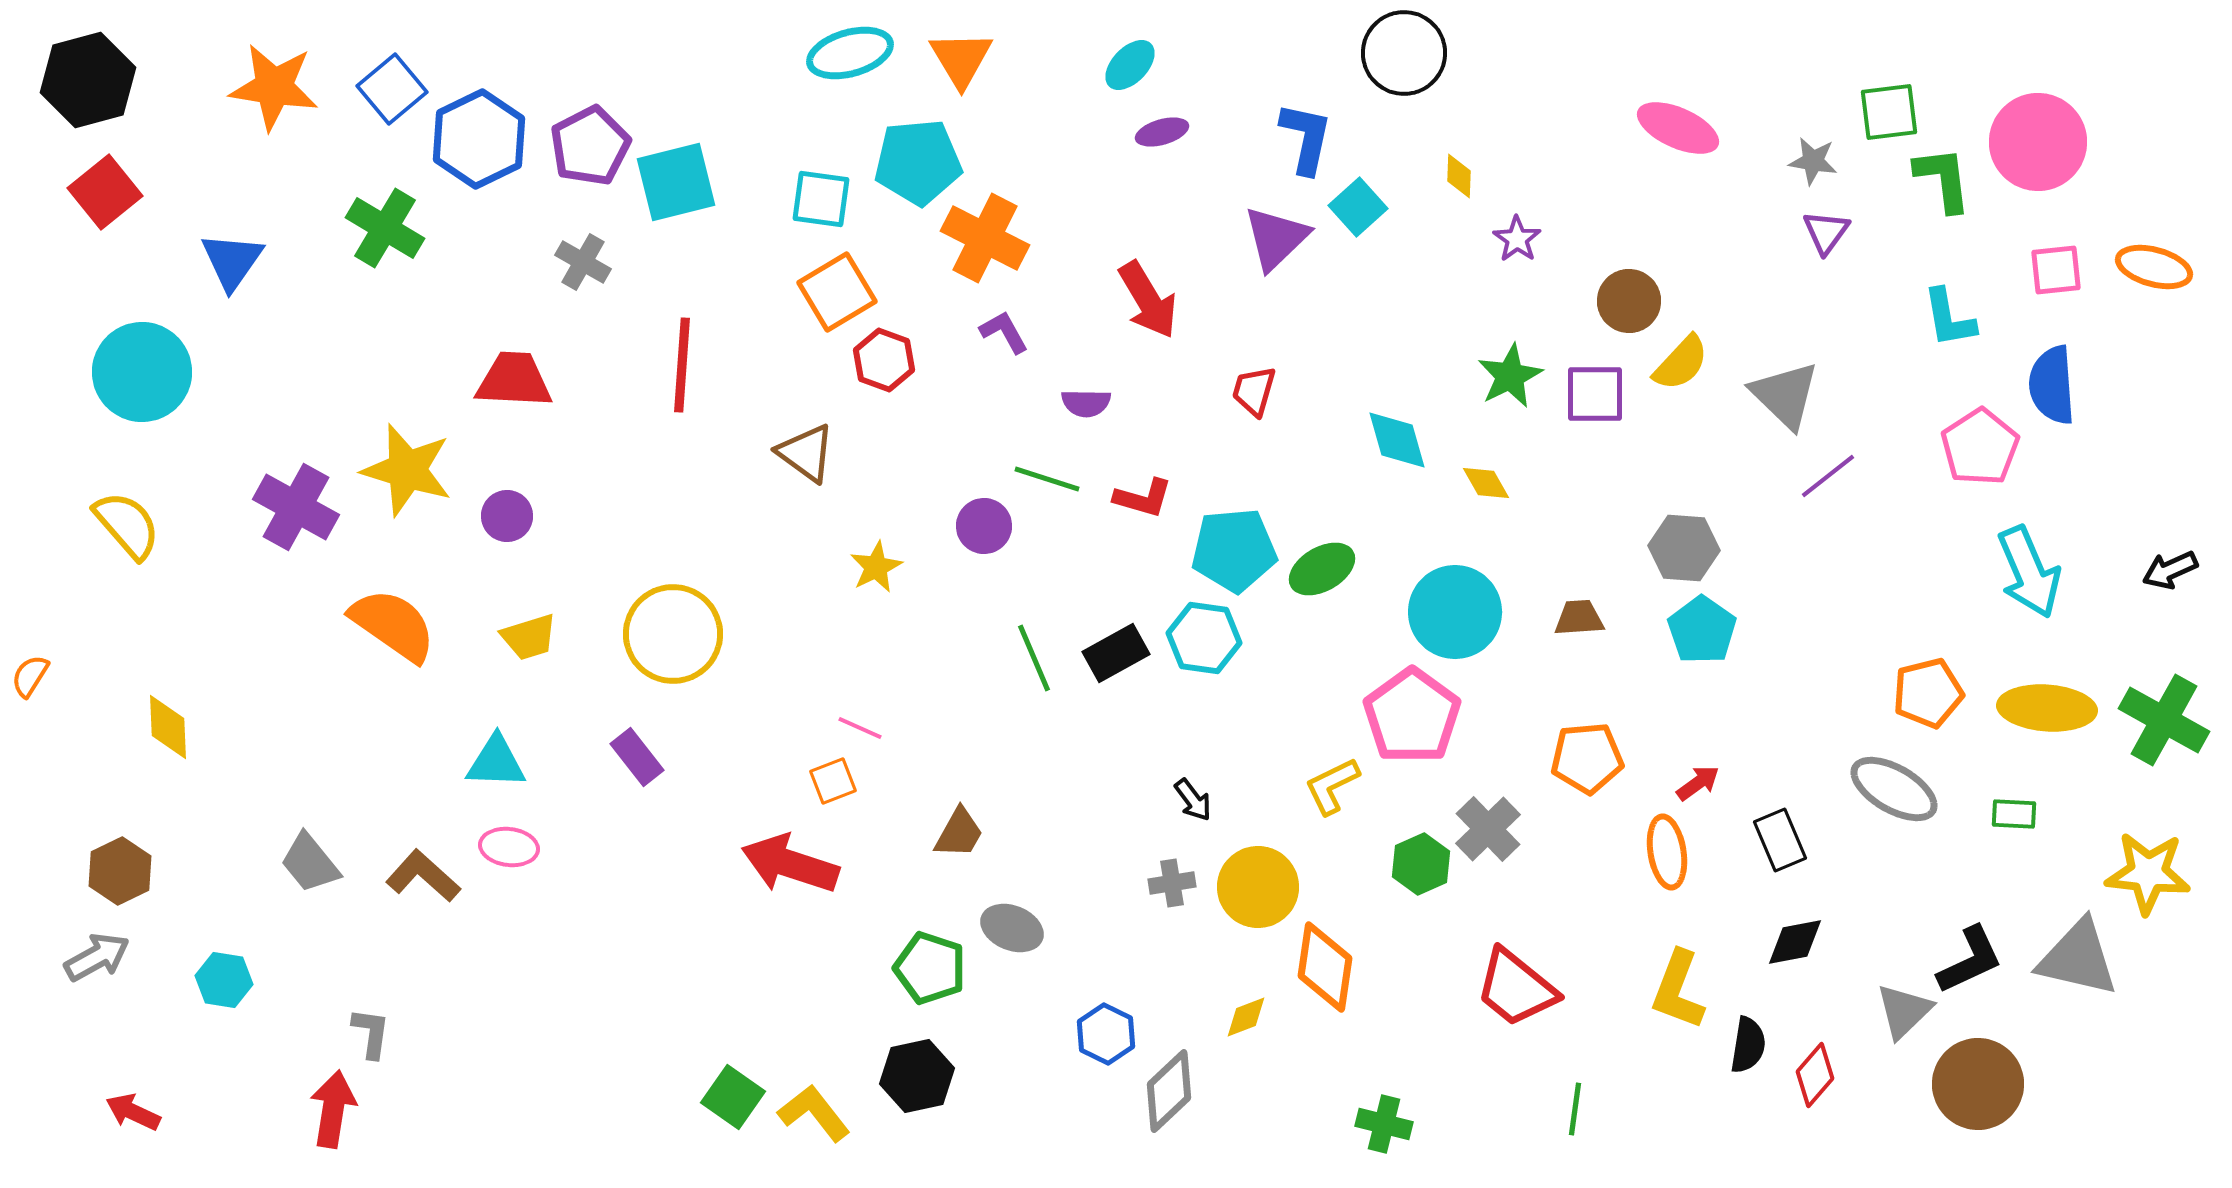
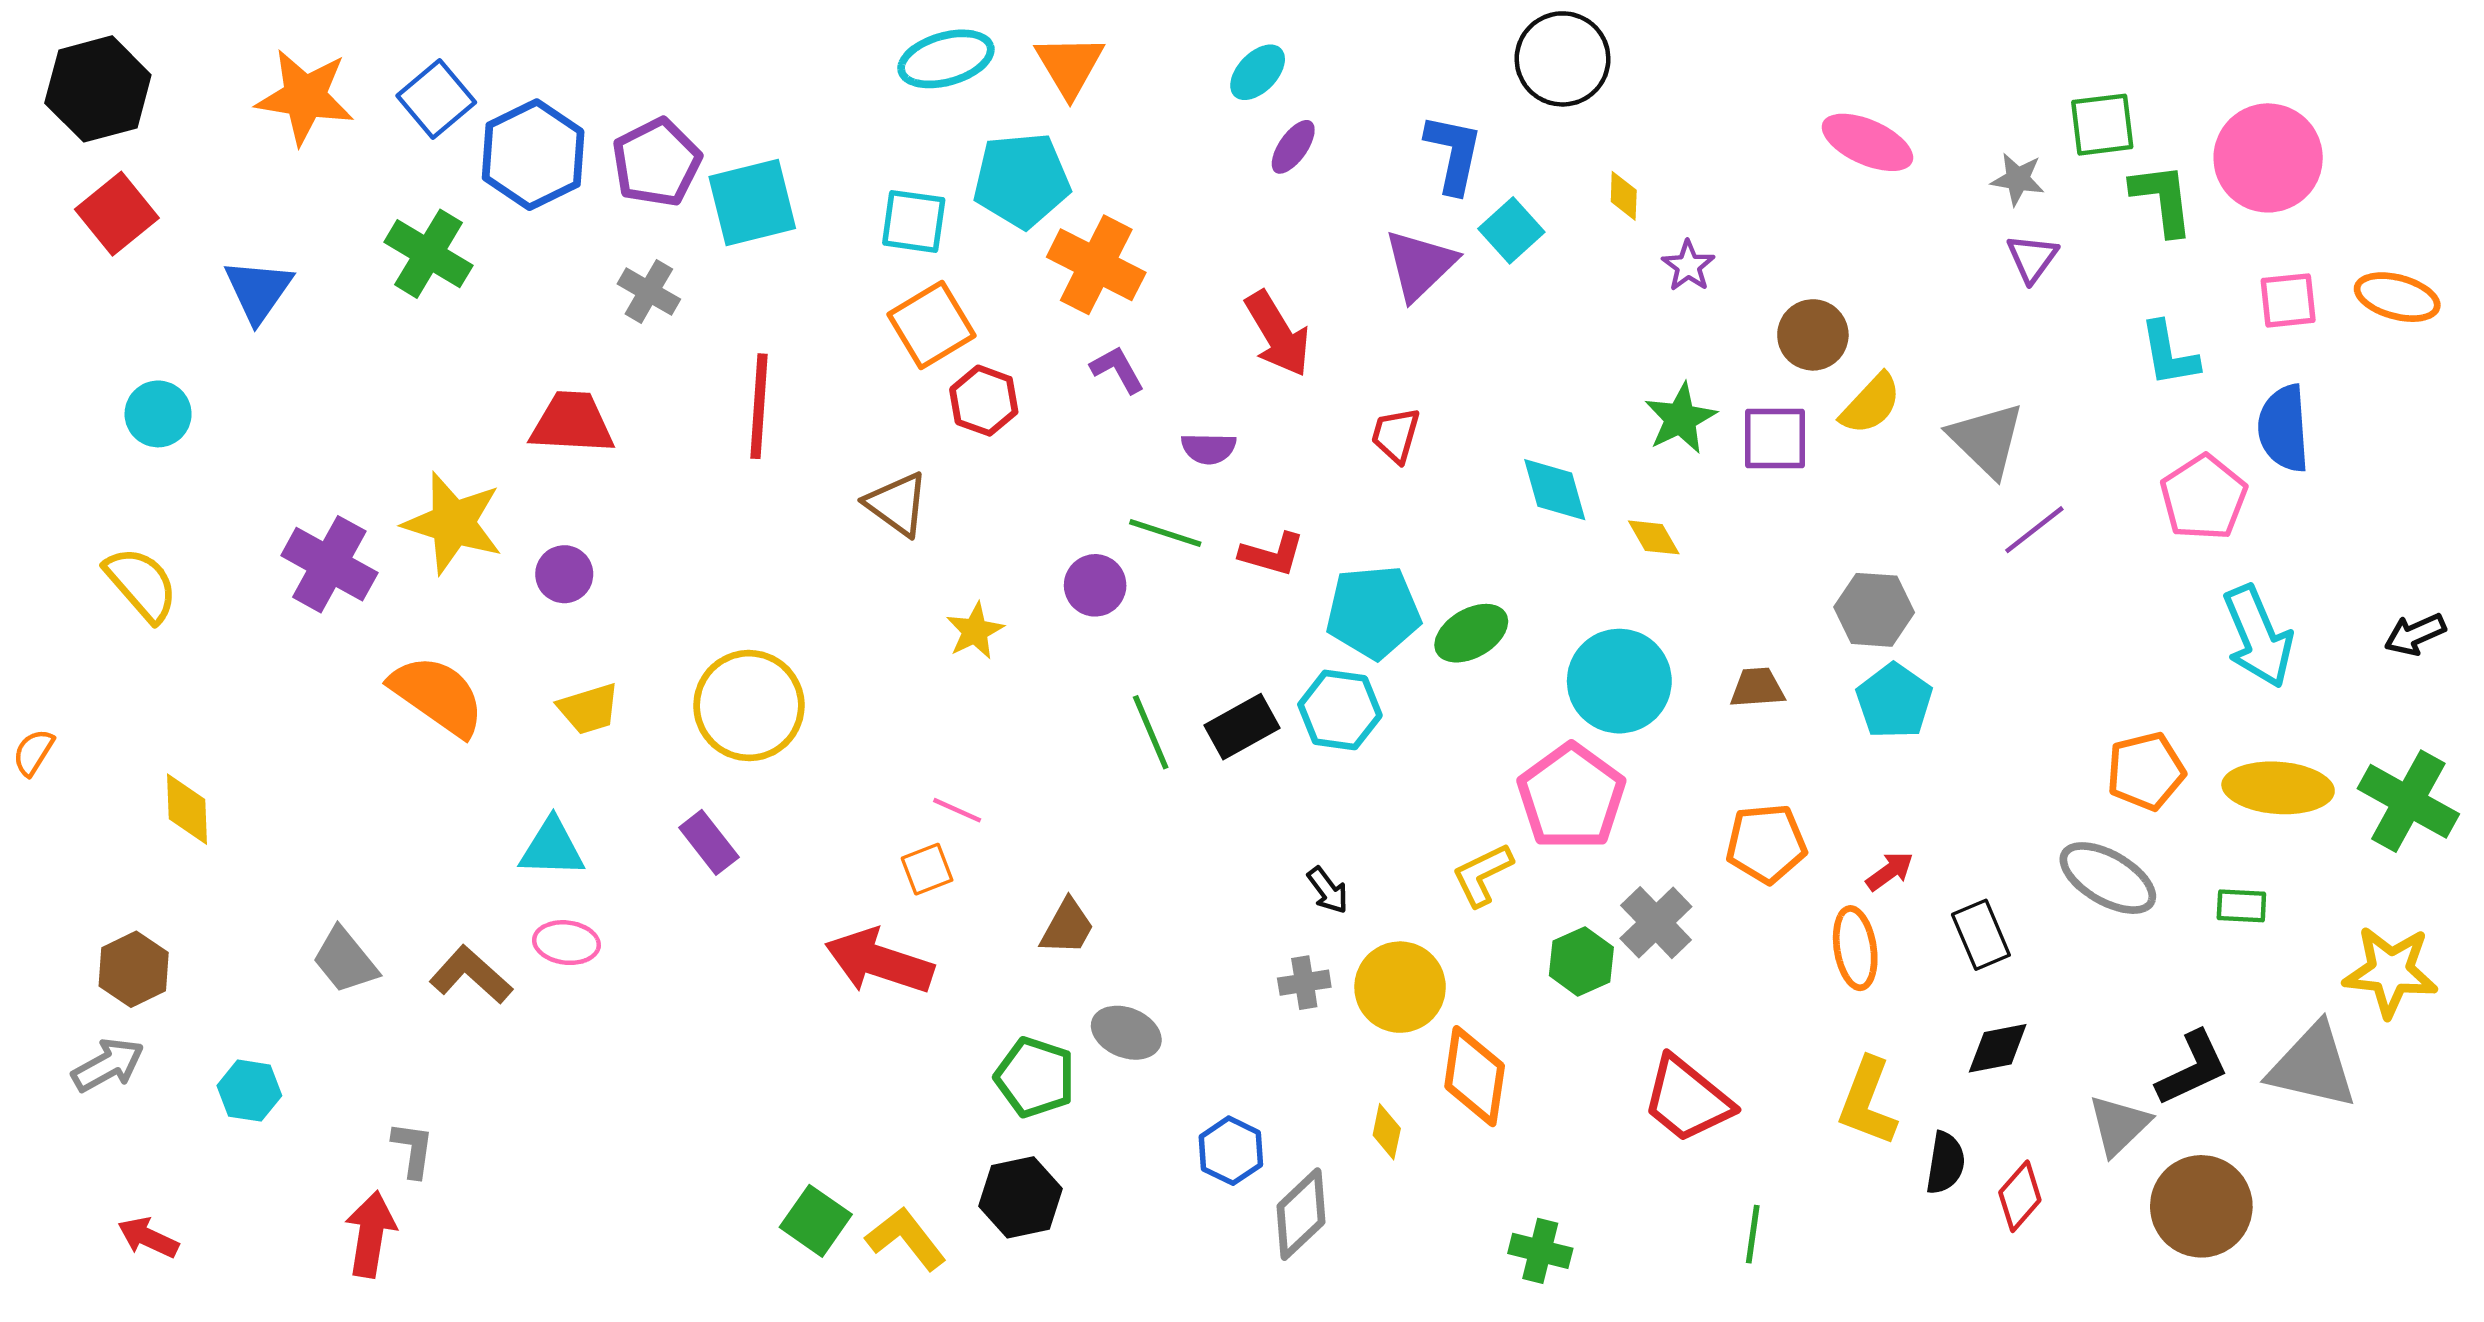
purple ellipse: (1162, 132) -> (1293, 147), turned -39
cyan circle: (142, 372) -> (158, 414), size x0.6
yellow diamond: (1246, 1017) -> (1387, 1132), turned -57

